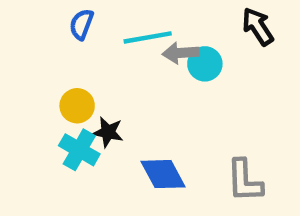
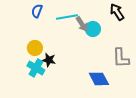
gray arrow: (181, 53) -> (82, 24), turned -119
blue diamond: (163, 174) -> (99, 79), moved
gray L-shape: (245, 181) -> (121, 58), moved

